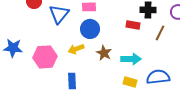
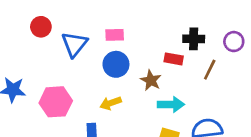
yellow arrow: (76, 49) -> (111, 103), moved
brown star: (104, 53) -> (151, 80), moved

